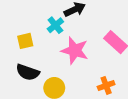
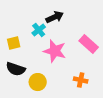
orange cross: (106, 85) -> (81, 80), turned 32

